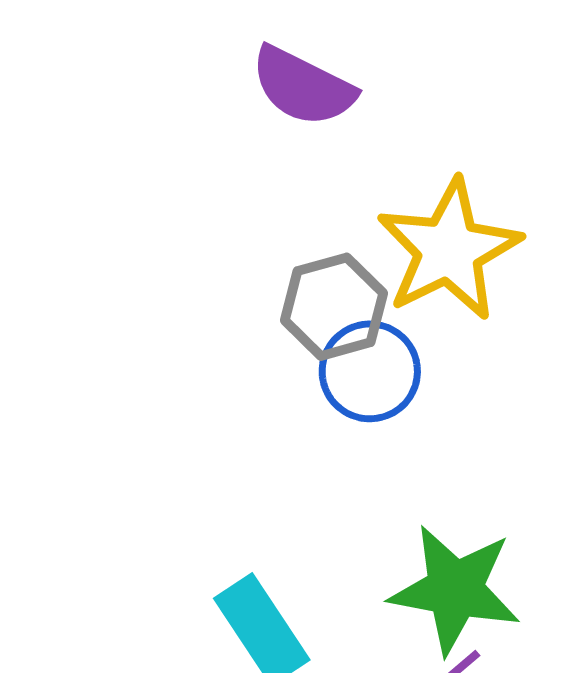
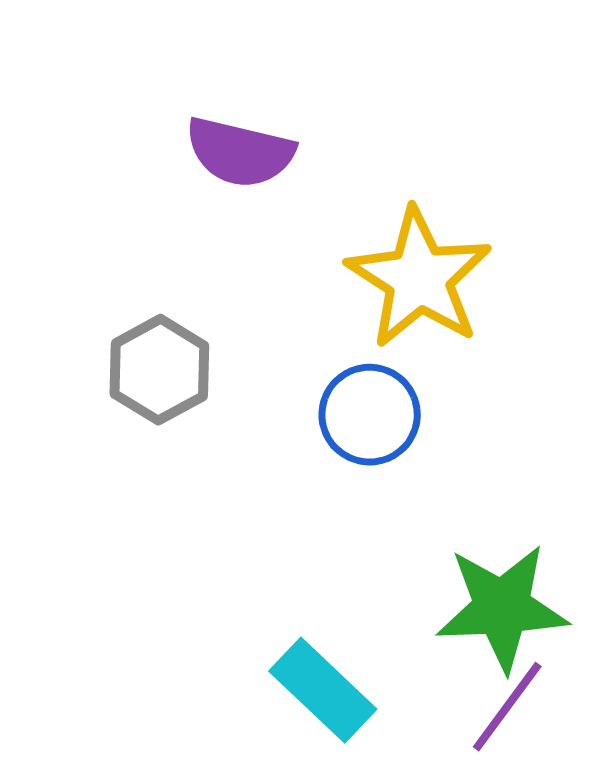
gray hexagon: (334, 307) -> (159, 370), moved

